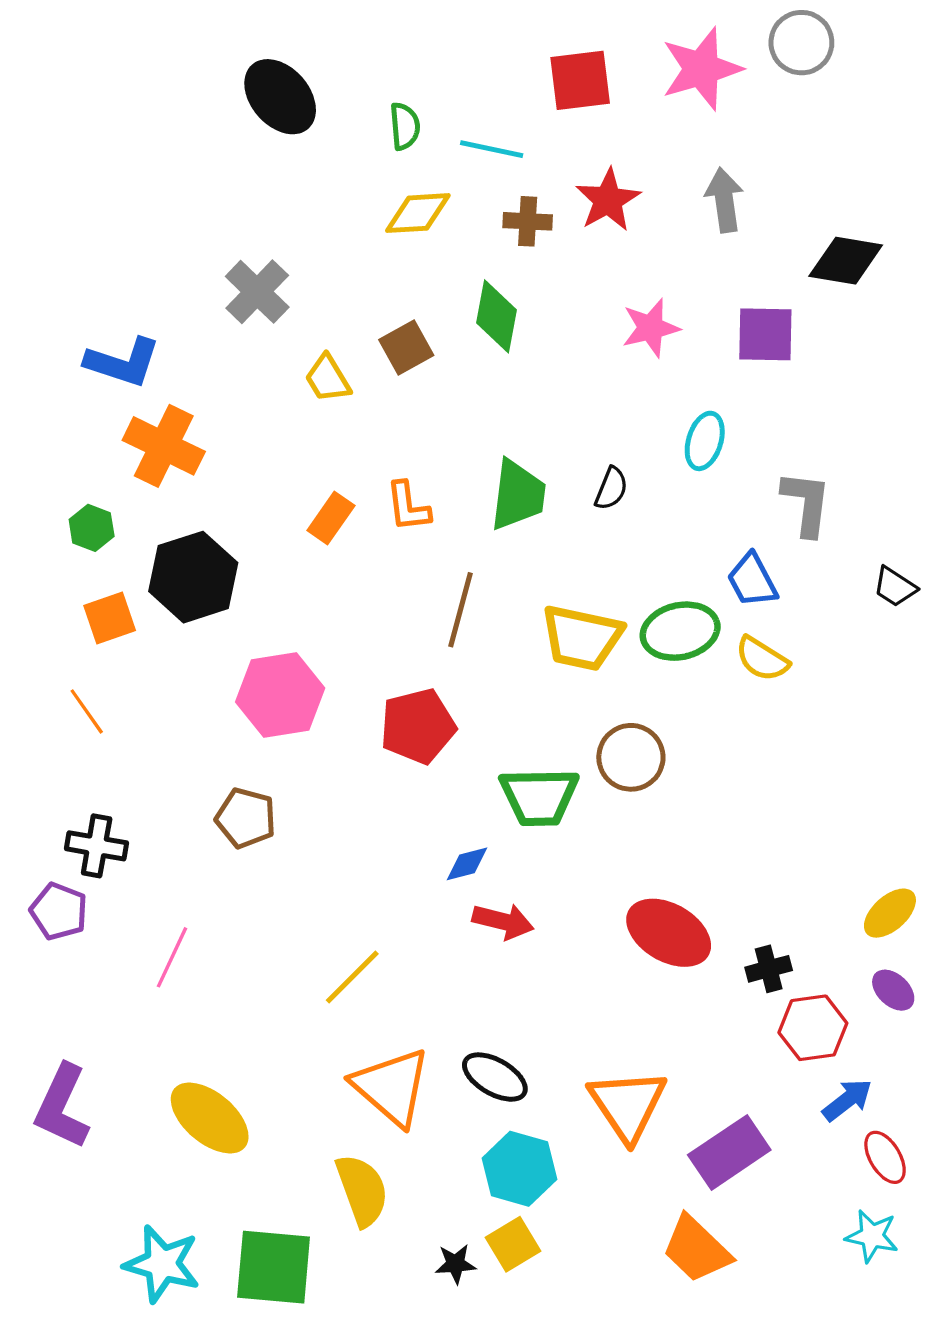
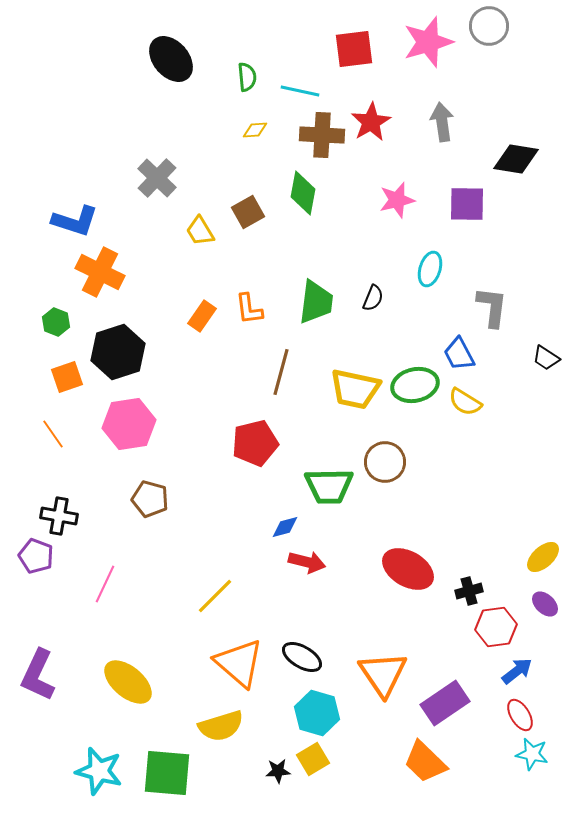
yellow diamond: (418, 213) -> (255, 130), size x0.6
brown cross: (528, 221) -> (322, 135), size x1.5
pink hexagon: (280, 695) -> (129, 424), moved
red ellipse: (885, 1157) -> (520, 715), moved
yellow semicircle: (362, 1190) -> (221, 726), turned 93

